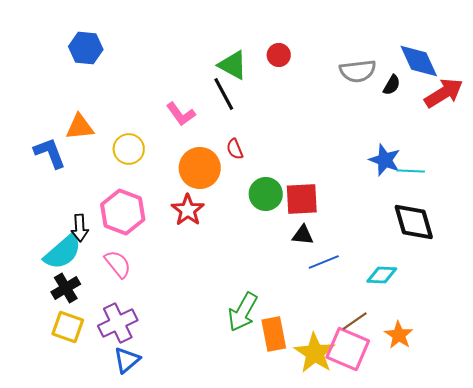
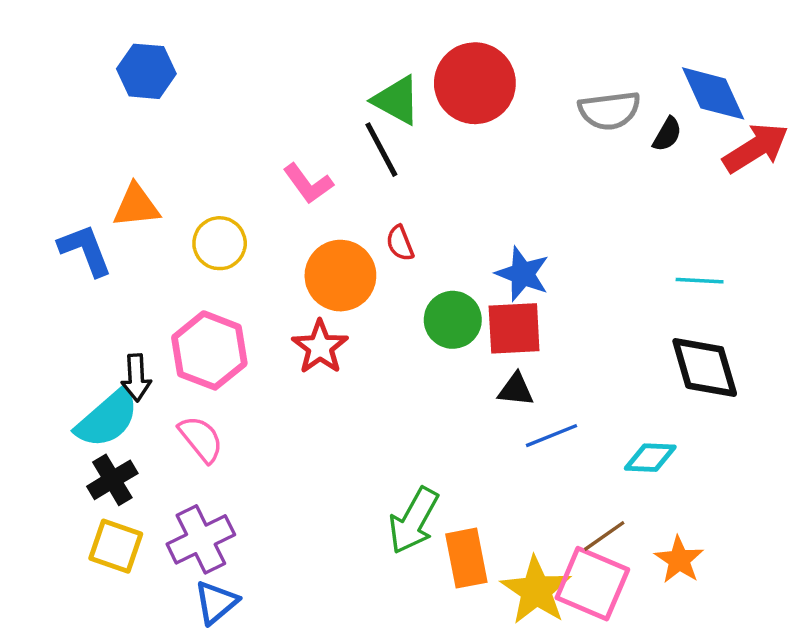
red circle: (279, 55) -> (475, 83), size x2.0
blue star: (385, 160) -> (523, 274), moved

